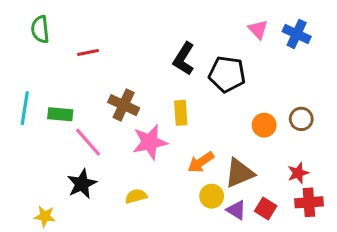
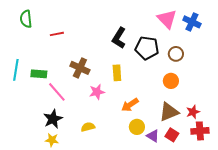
pink triangle: (258, 29) -> (167, 19), size x1.5
brown circle: (301, 119) -> (176, 54), moved
pink star: (150, 142) -> (97, 92), size x0.7
brown triangle: (239, 173) -> (169, 112), moved
yellow star: (45, 216) -> (52, 140), moved

